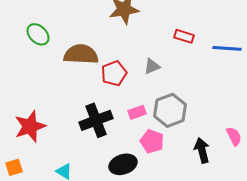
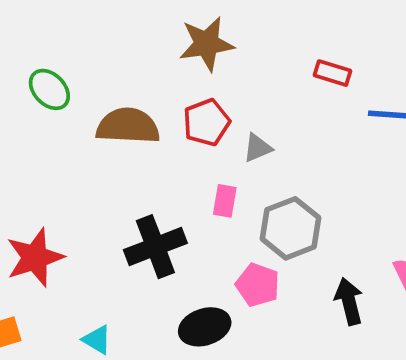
red rectangle: (184, 36) -> (332, 73), moved
red pentagon: (114, 73) -> (206, 122), moved
pink rectangle: (137, 112) -> (225, 201), moved, turned -60

